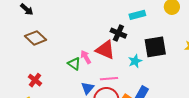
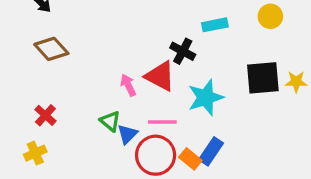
black square: (155, 47) -> (263, 78), moved
cyan star: (135, 61) -> (206, 97), size x1.6
green triangle: (74, 64) -> (110, 121), moved

